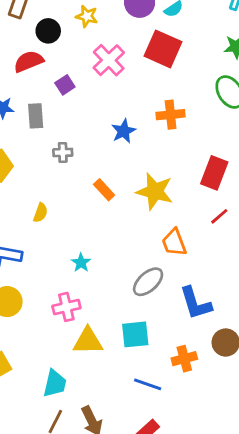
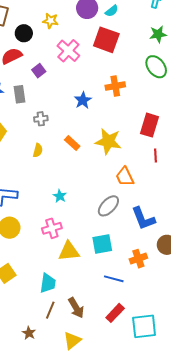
yellow semicircle: (41, 213) -> (38, 150), moved
red line: (219, 216) -> (155, 156), turned -48

